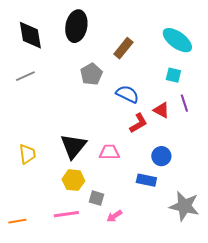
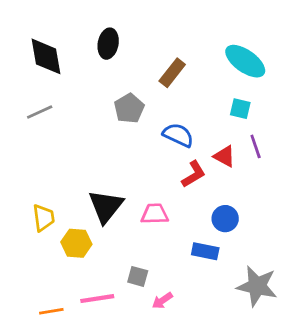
black ellipse: (76, 26) -> (108, 44), size x0.7
yellow hexagon: (73, 180) -> (76, 243), moved
orange line: (17, 221) -> (51, 311), moved

